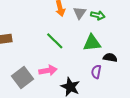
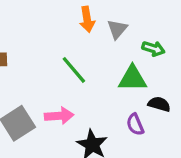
green arrow: (98, 15) -> (153, 49), moved
purple semicircle: (96, 72) -> (135, 124), turned -40

